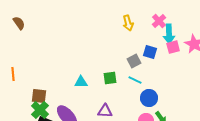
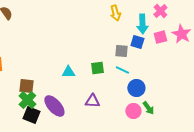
pink cross: (159, 21) -> (160, 11), moved
cyan arrow: (169, 34) -> (142, 24), moved
gray square: (134, 61) -> (121, 51), turned 32

